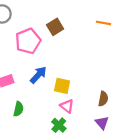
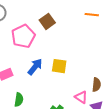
yellow square: (62, 86) -> (59, 66), moved
pink triangle: (67, 106) -> (81, 97), moved

